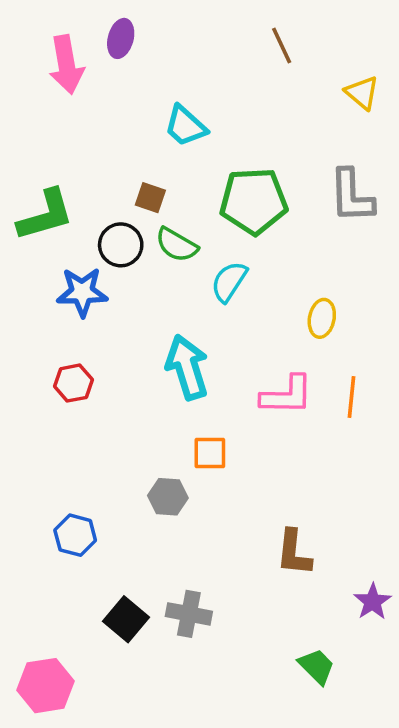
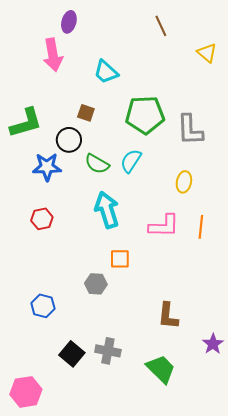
pink arrow: (66, 65) -> (53, 55), moved
gray L-shape: (352, 196) -> (190, 130), moved
green semicircle: (177, 245) -> (97, 164), moved
green trapezoid: (317, 666) -> (161, 369), moved, size x1.4

